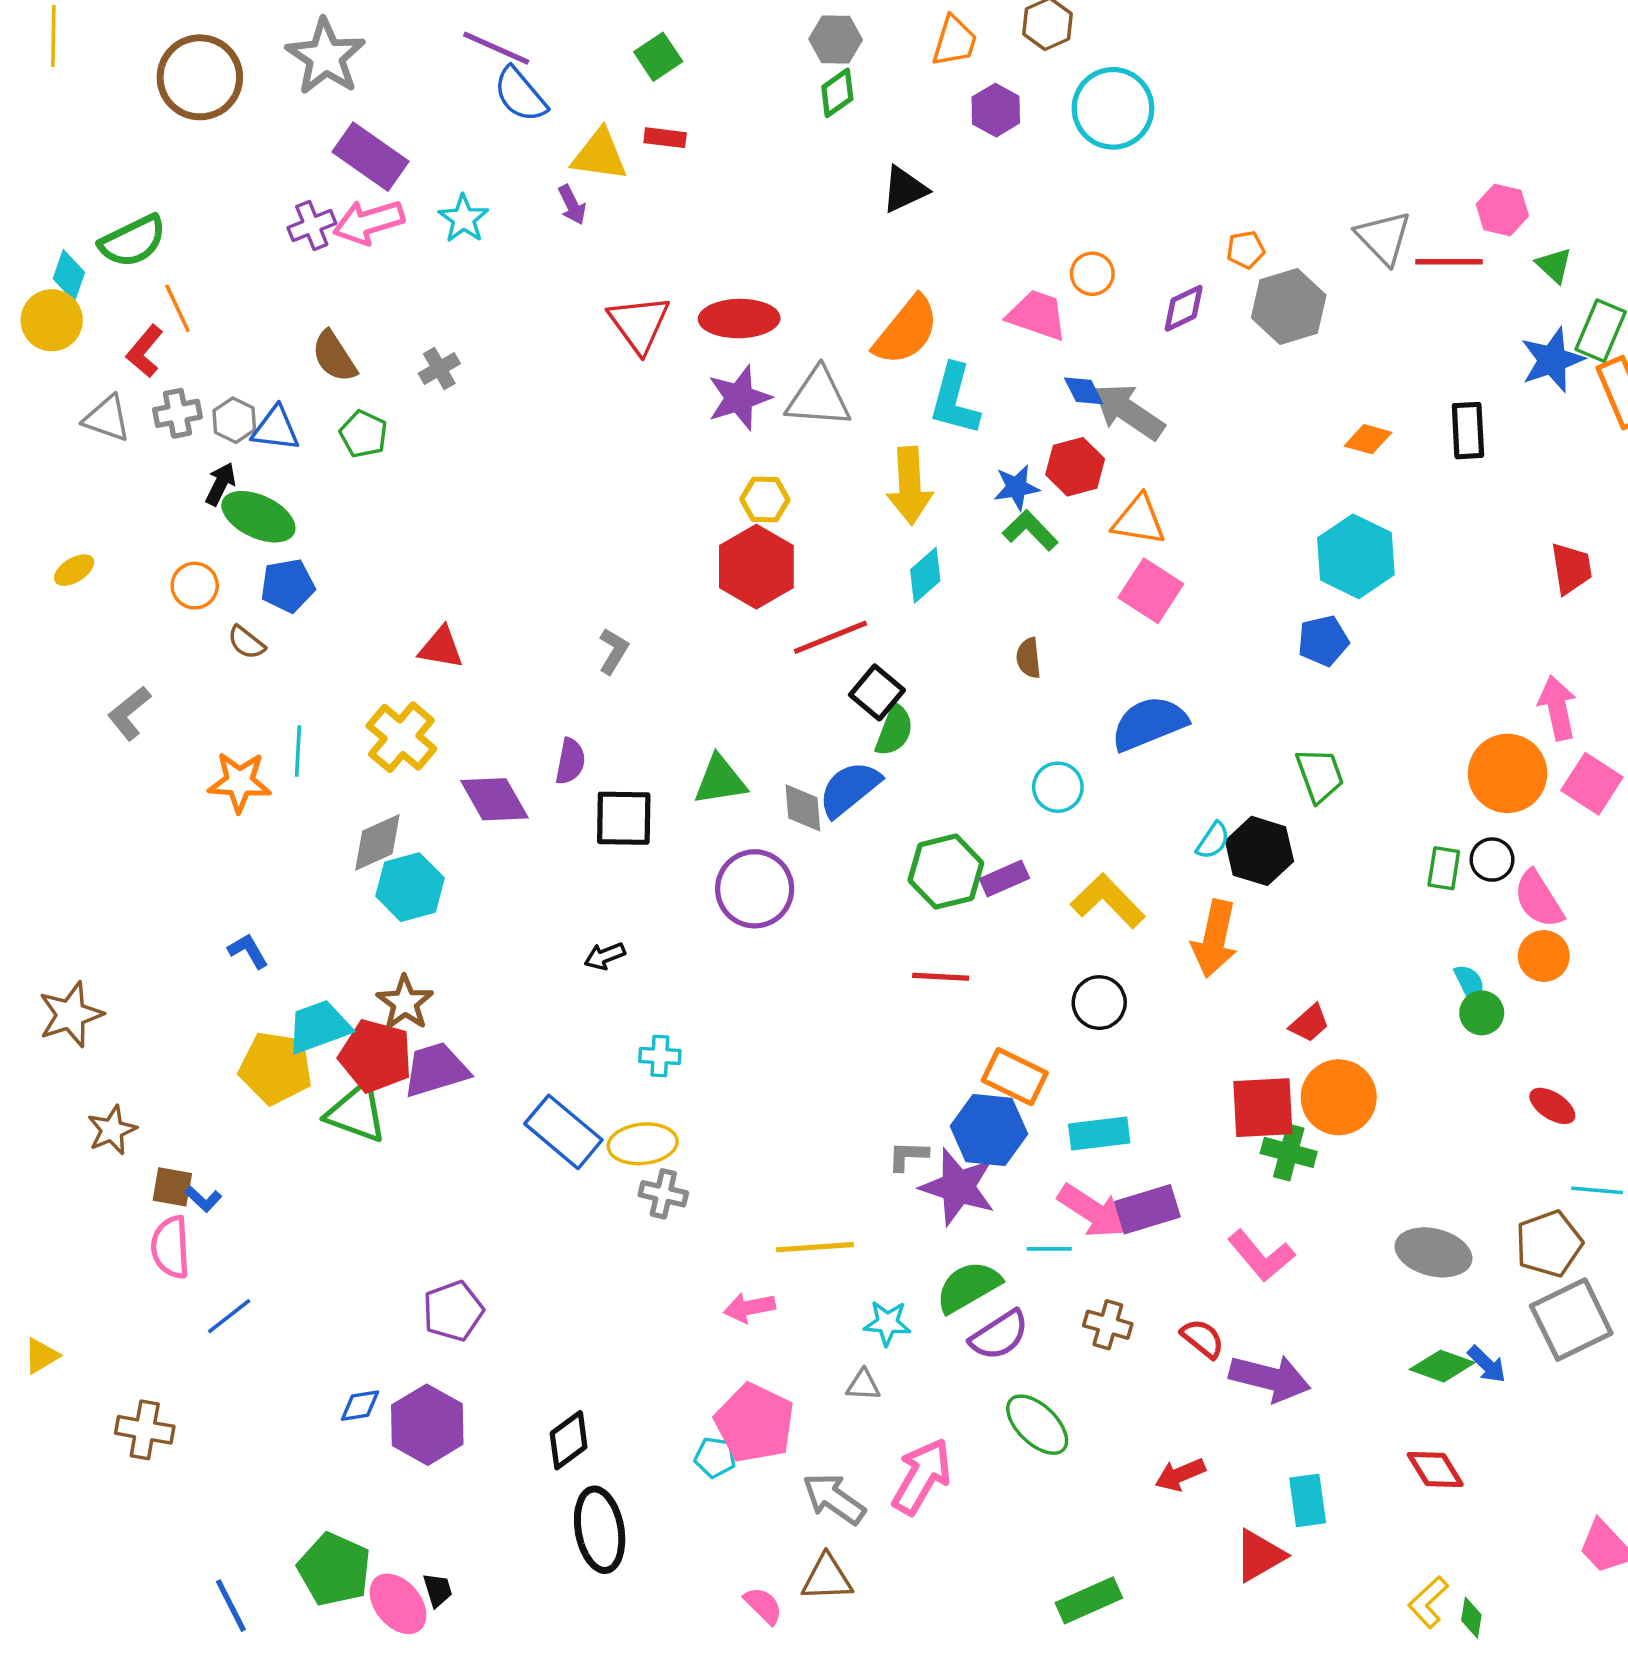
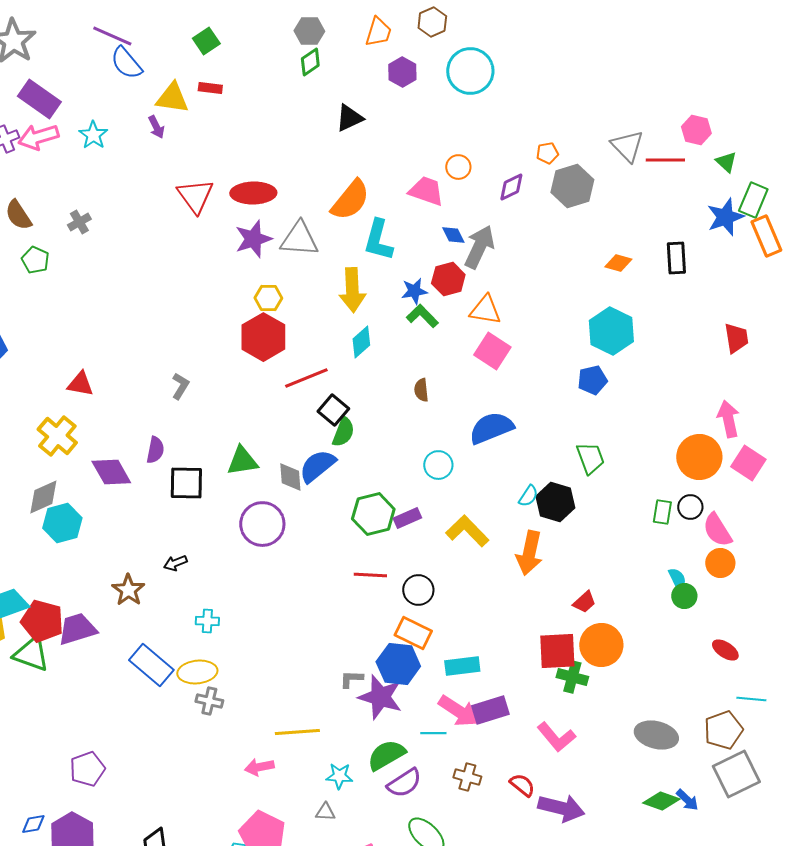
gray arrow: (1128, 412) -> (479, 247), turned 81
brown star: (405, 1003) -> (128, 590), moved
black circle: (1099, 1003) -> (418, 590), moved

